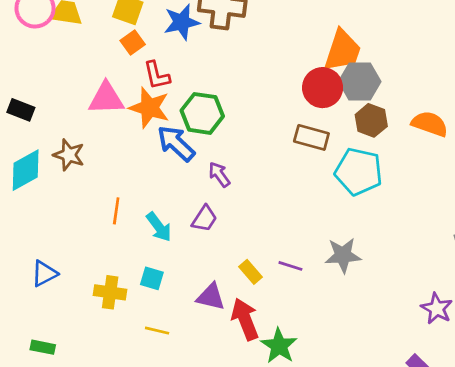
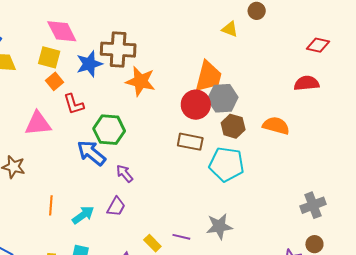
orange star: (149, 108) -> (140, 81), moved
cyan arrow: (159, 227) -> (83, 215), turned -85

